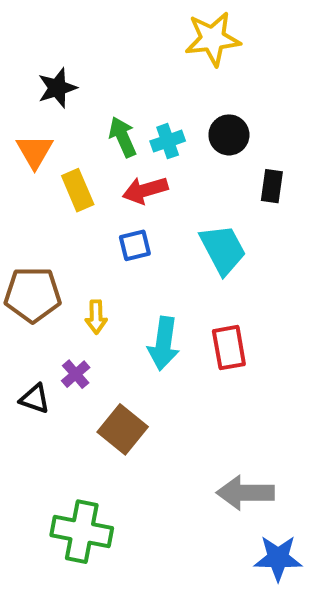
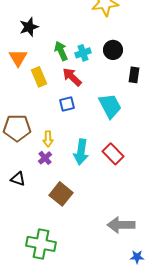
red arrow: (145, 190) -> (72, 77), turned 60
red rectangle: (229, 348) -> (113, 154), turned -35
purple cross: (76, 374) -> (45, 158), moved
blue star: (278, 558) -> (137, 257), size x0.6

